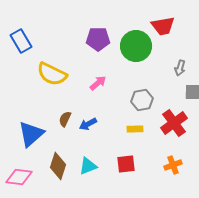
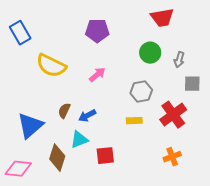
green circle: (136, 46) -> (150, 53), moved, size x0.7
red square: (126, 164) -> (105, 156), moved
cyan triangle: (88, 166) -> (79, 140), moved

